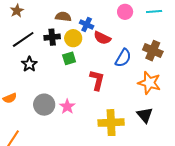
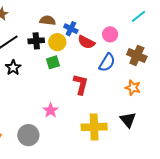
cyan line: (154, 11) -> (138, 16), turned -35
pink circle: (125, 12) -> (110, 34), moved
orange star: (149, 83) -> (133, 88), size x0.7
gray circle: (44, 105) -> (28, 135), moved

